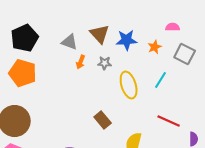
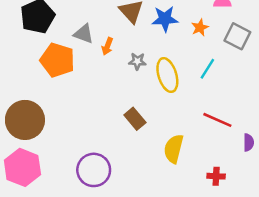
gray triangle: (70, 42) -> (84, 34), moved
gray star: (105, 63) -> (137, 61), moved
orange pentagon: (23, 73) -> (57, 60), moved

